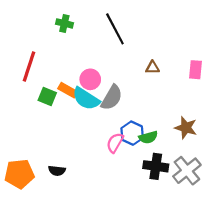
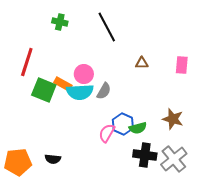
green square: (47, 97) -> (44, 90), size x1.4
gray semicircle: (112, 98) -> (104, 91), size x0.7
cyan semicircle: (86, 99) -> (80, 92), turned -36

